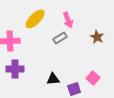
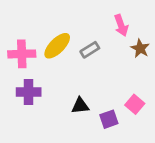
yellow ellipse: (35, 19) -> (57, 46), moved
pink arrow: (68, 20) -> (121, 25), moved

